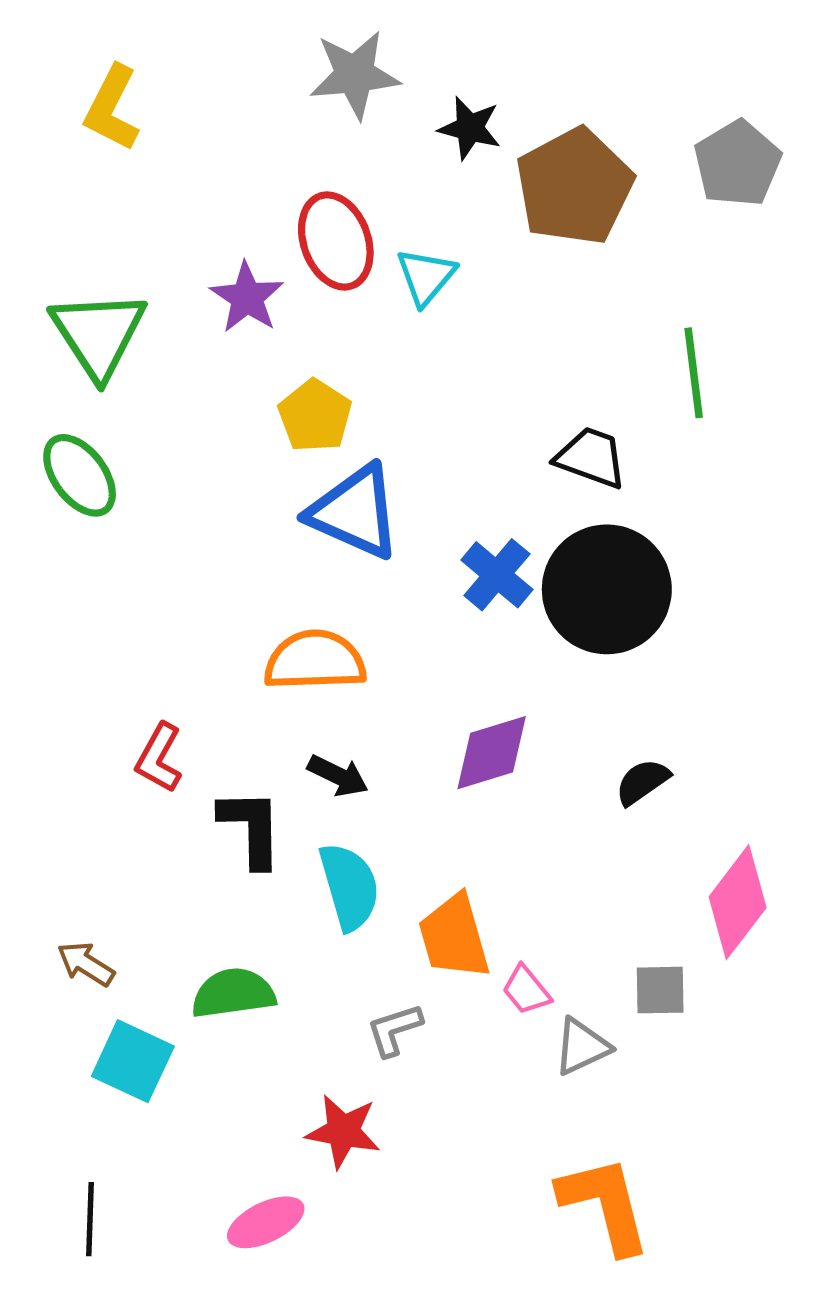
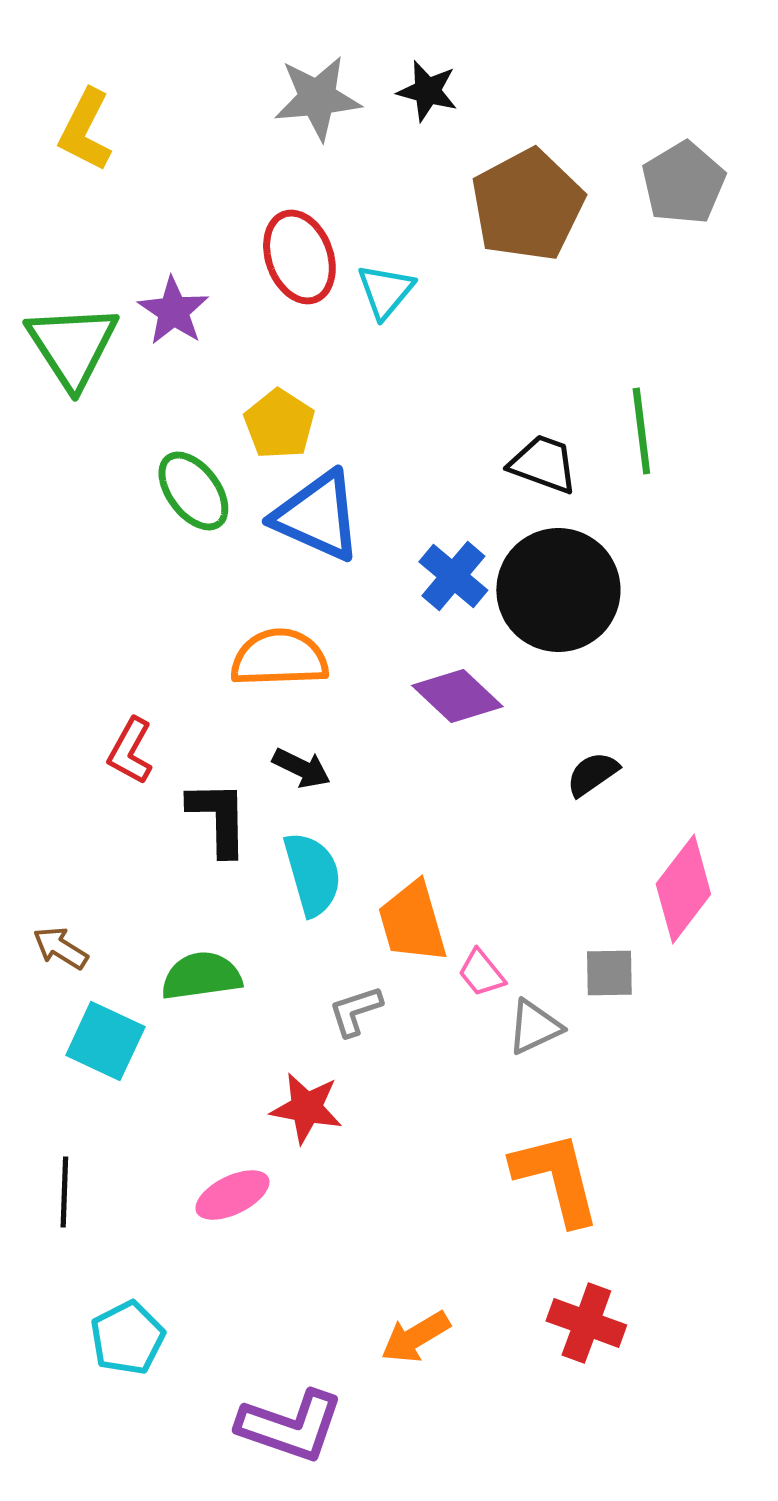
black star: (470, 128) -> (427, 91), moved
purple star: (247, 297) -> (173, 311), moved
green line: (694, 373) -> (641, 431), moved
green ellipse: (80, 475) -> (193, 491), moved
purple diamond: (492, 753) -> (457, 696), moved, turned 60

